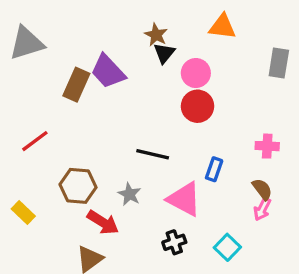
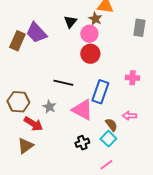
brown star: (156, 35) -> (95, 19), moved
blue rectangle: (214, 169) -> (100, 92), size x1.6
brown semicircle: (262, 189) -> (111, 125), moved
pink arrow: (262, 209) -> (129, 116), turned 64
black cross: (174, 242) -> (82, 143), moved

